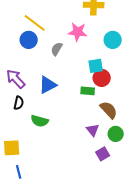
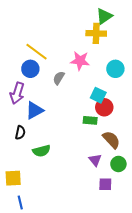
cyan square: (96, 66) -> (98, 95), turned 35
purple arrow: (16, 79) -> (17, 93), moved, turned -120
blue triangle: (48, 85) -> (34, 110), moved
green semicircle: (40, 121) -> (42, 151), turned -30
purple square: (103, 154) -> (105, 184), turned 32

